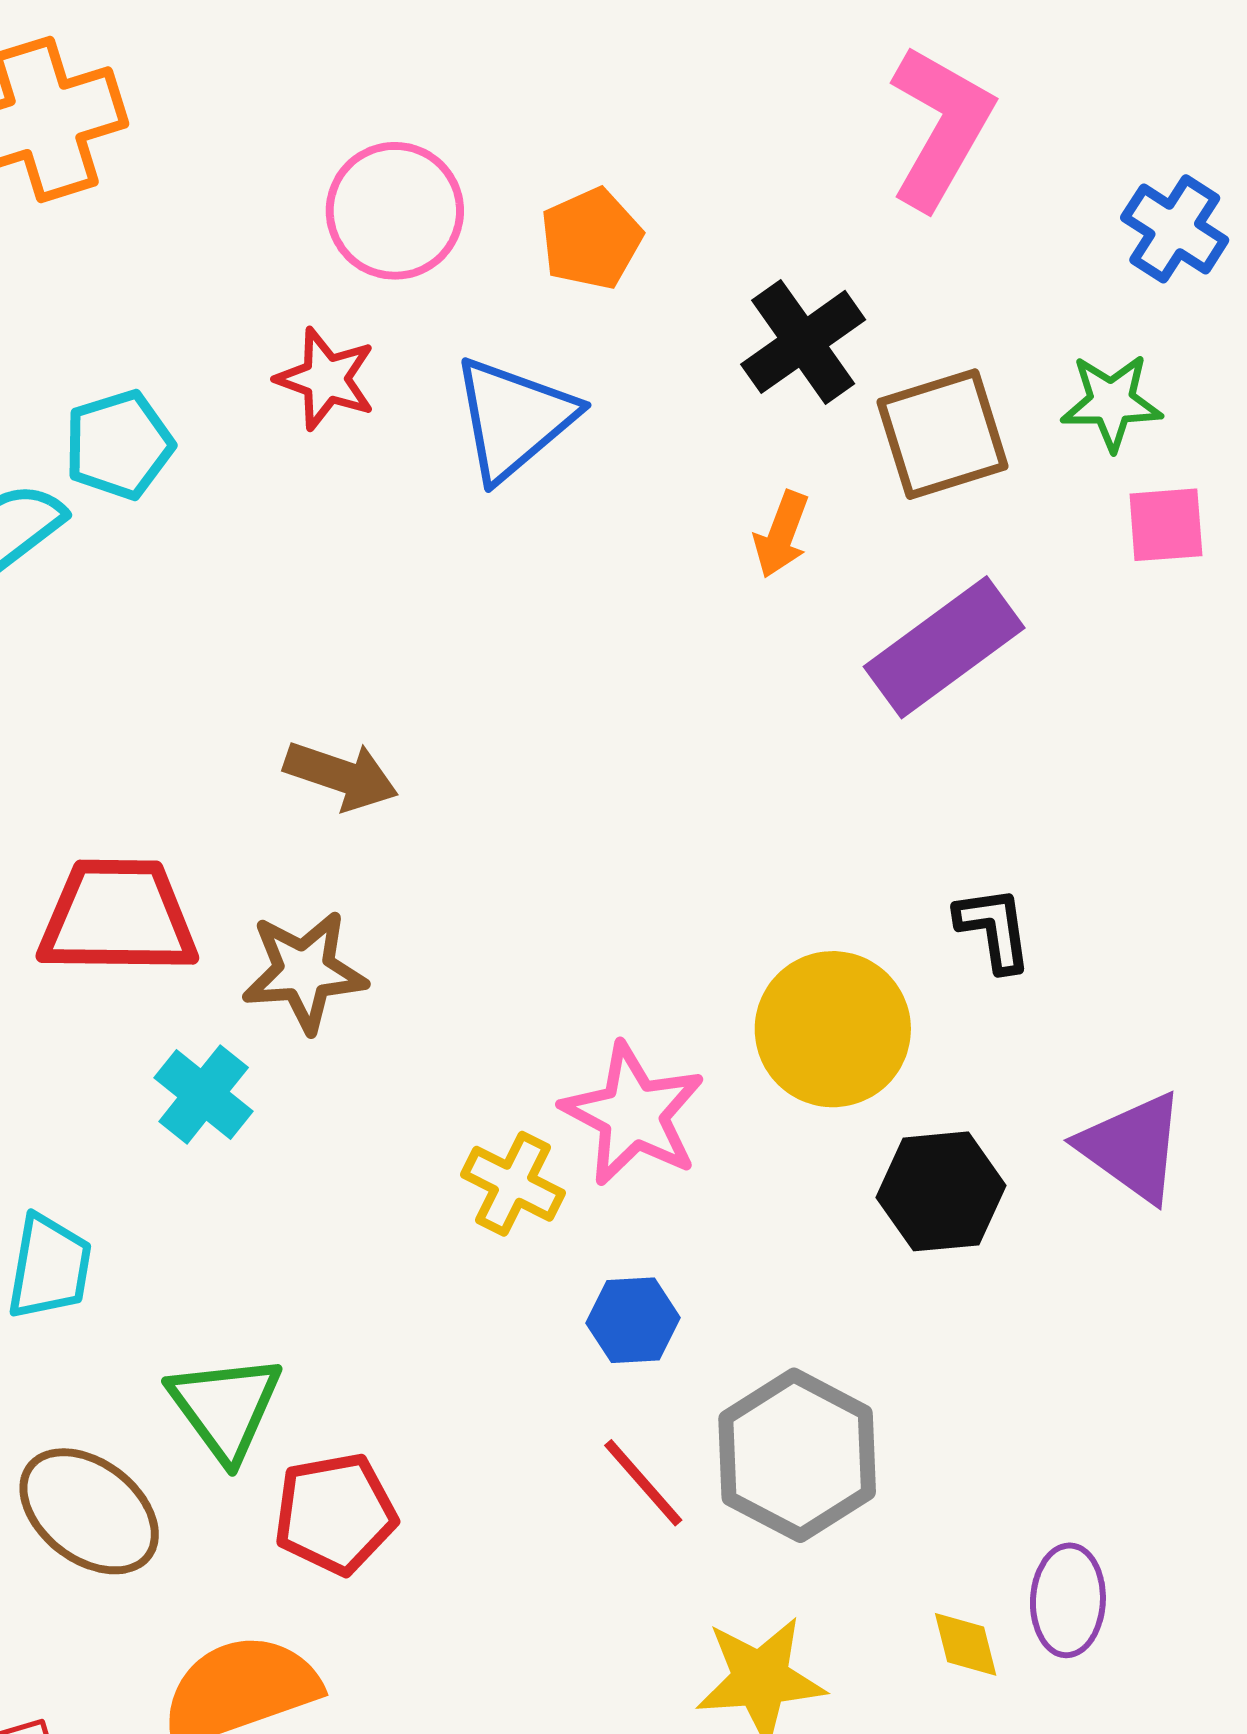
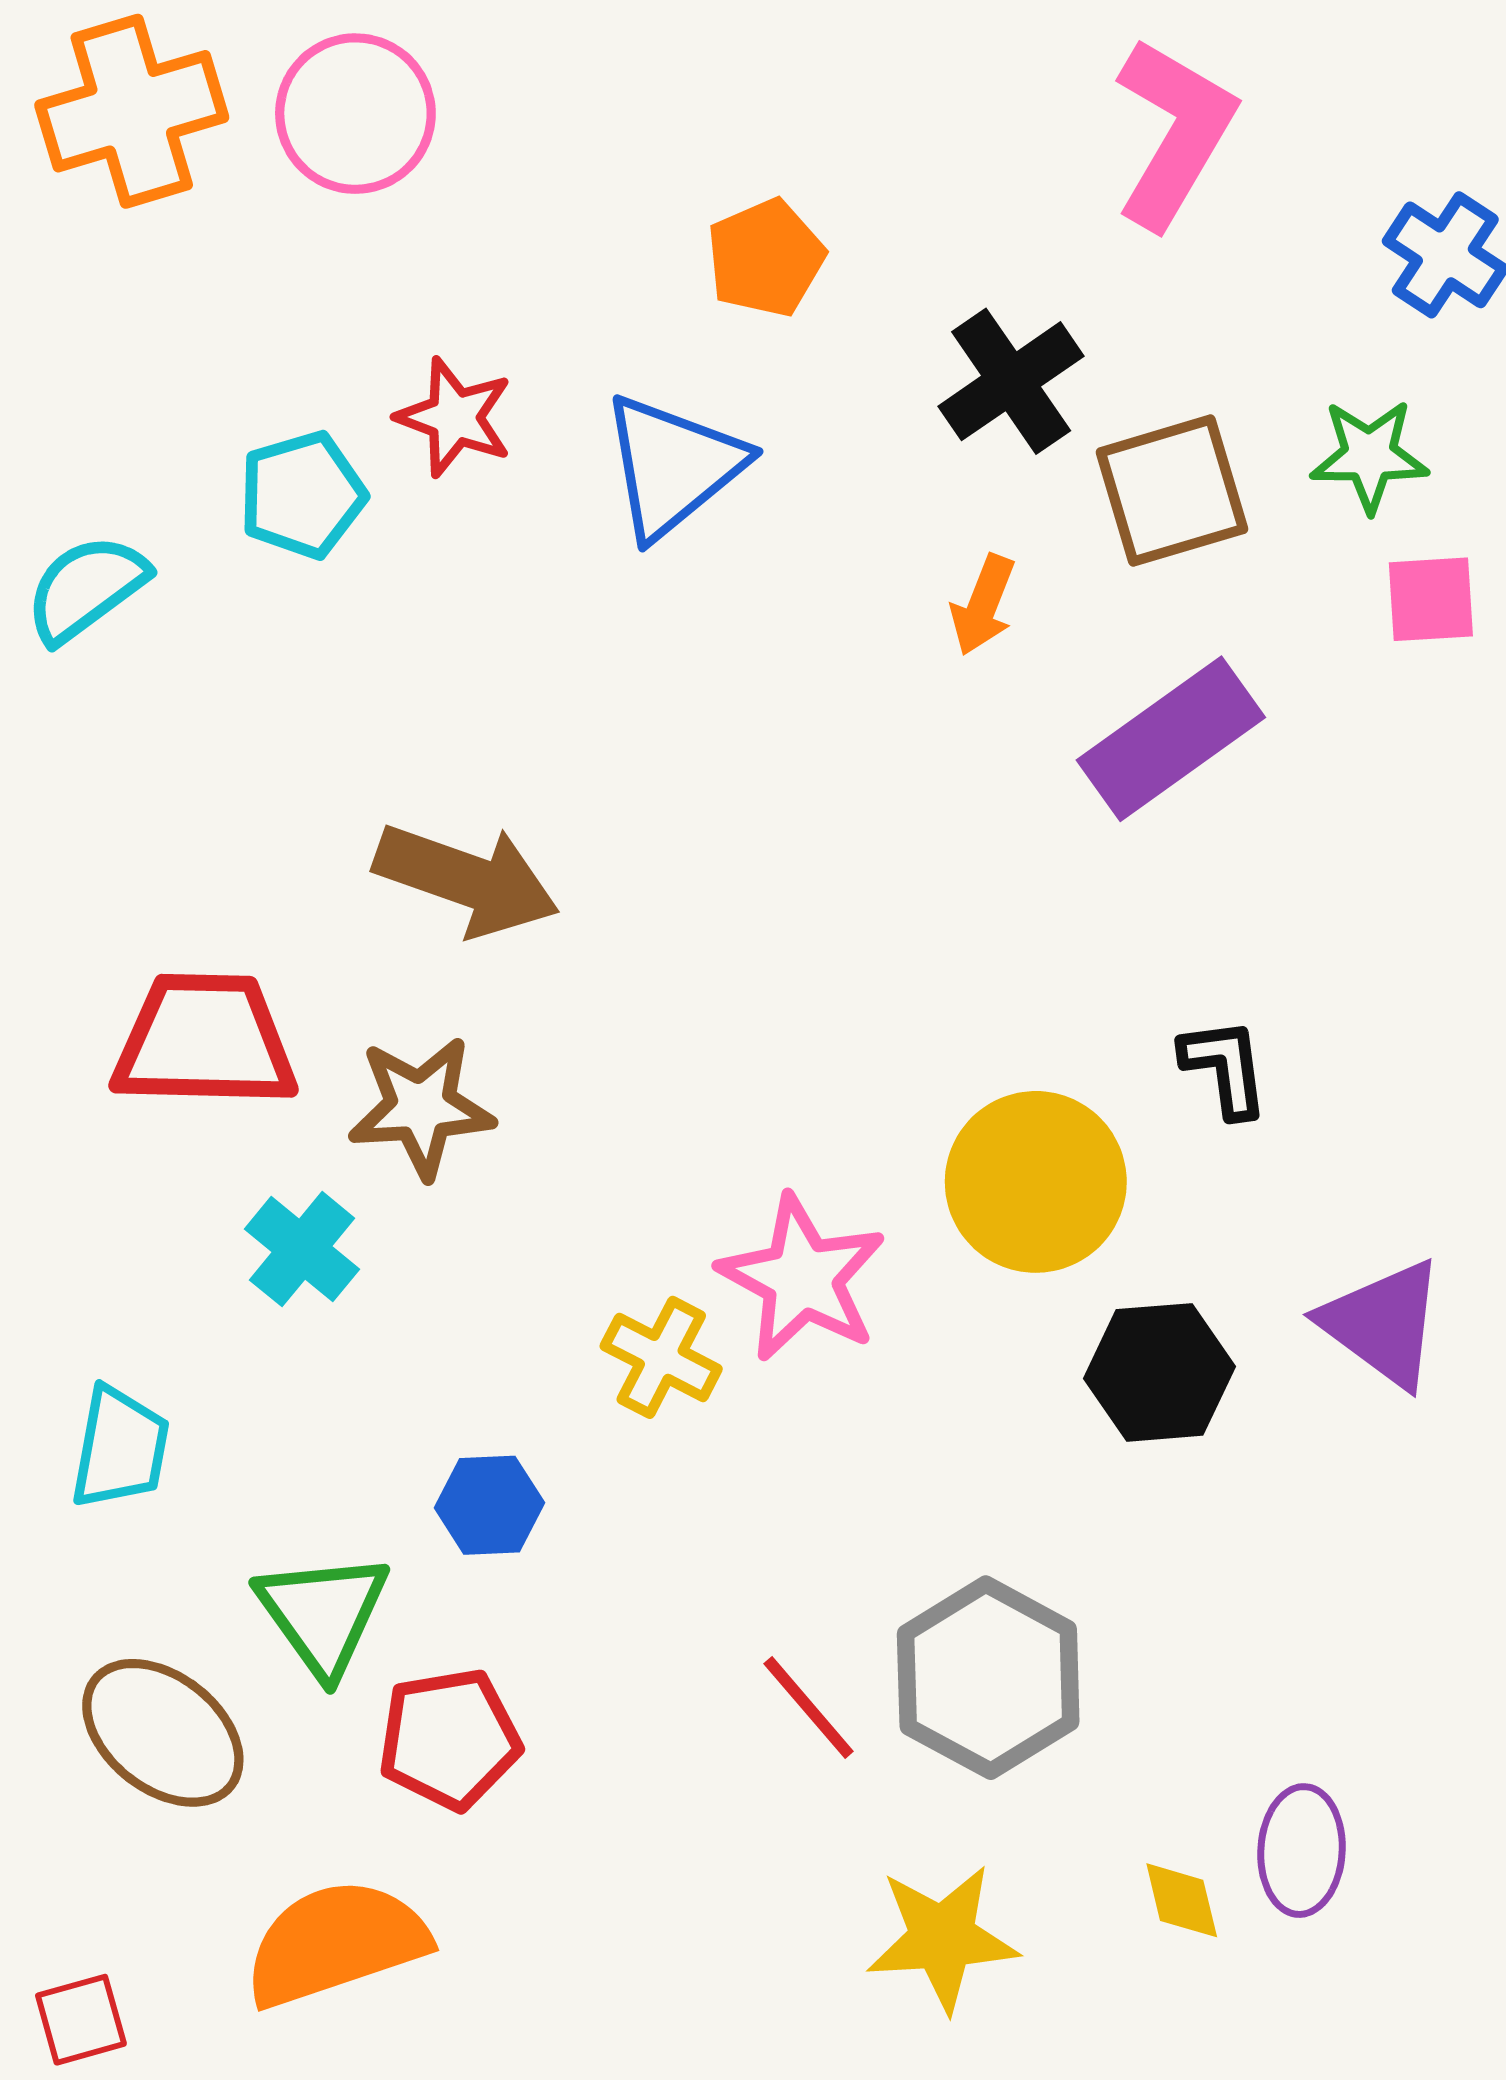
pink circle: (395, 211) -> (355, 114), moved
cyan pentagon: (119, 445) -> (302, 495), moved
brown arrow: (341, 775) -> (467, 879), size x1.4
blue hexagon: (633, 1320) -> (489, 1505), moved

